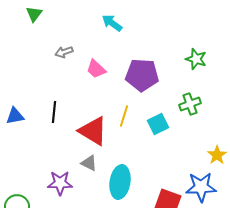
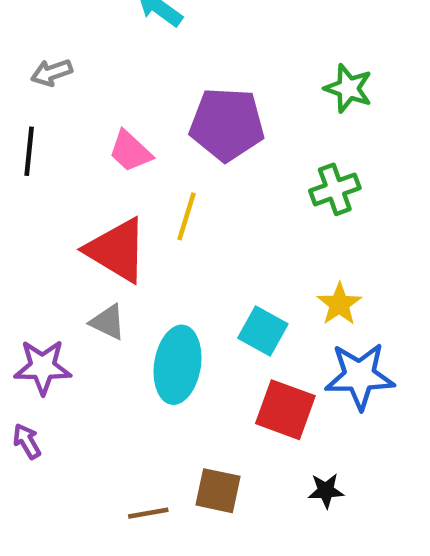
pink trapezoid: (96, 69) -> (130, 151), moved
black line: (54, 112) -> (29, 151), moved
cyan square: (158, 124) -> (263, 331), moved, turned -35
yellow star: (217, 155) -> (339, 304), moved

